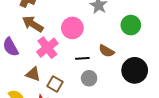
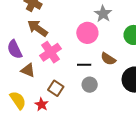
pink circle: (72, 28) -> (87, 33), moved
brown triangle: (33, 74) -> (28, 70), moved

